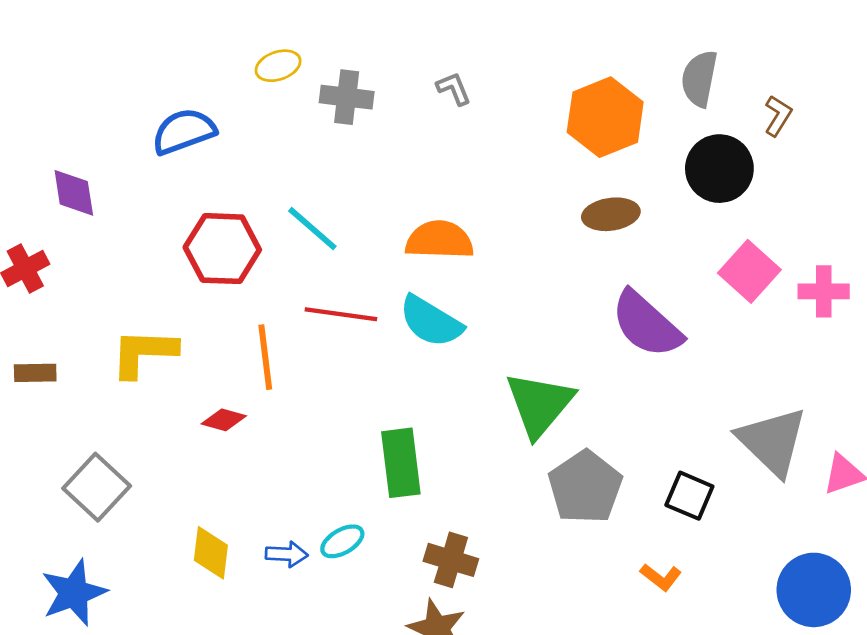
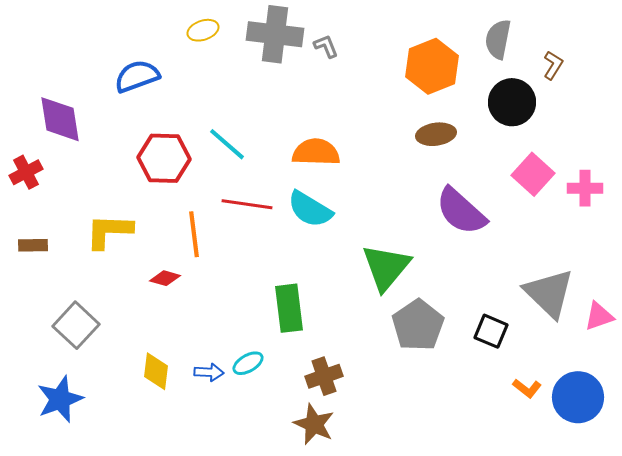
gray cross: (347, 97) -> (275, 34), moved, size x1.5
purple diamond: (74, 193) -> (60, 119), size x1.4
brown cross: (451, 560) -> (324, 376), turned -36
orange L-shape: (661, 577) -> (527, 388), moved

